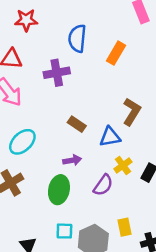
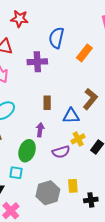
brown rectangle: (77, 124) -> (47, 103), turned 48
purple arrow: (72, 160) -> (40, 130), turned -80
purple semicircle: (103, 185) -> (61, 152), turned 30
cyan square: (64, 231) -> (16, 173), moved

